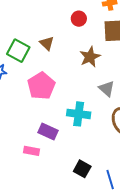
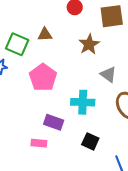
brown triangle: (47, 43) -> (45, 35), turned -42
black square: (82, 169) -> (90, 141), moved

